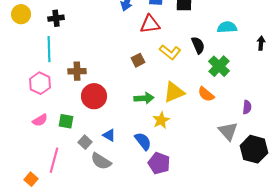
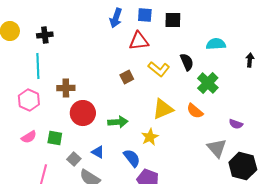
green arrow: (144, 98) -> (118, 122), moved
purple semicircle: (247, 107) -> (236, 124), turned 104

